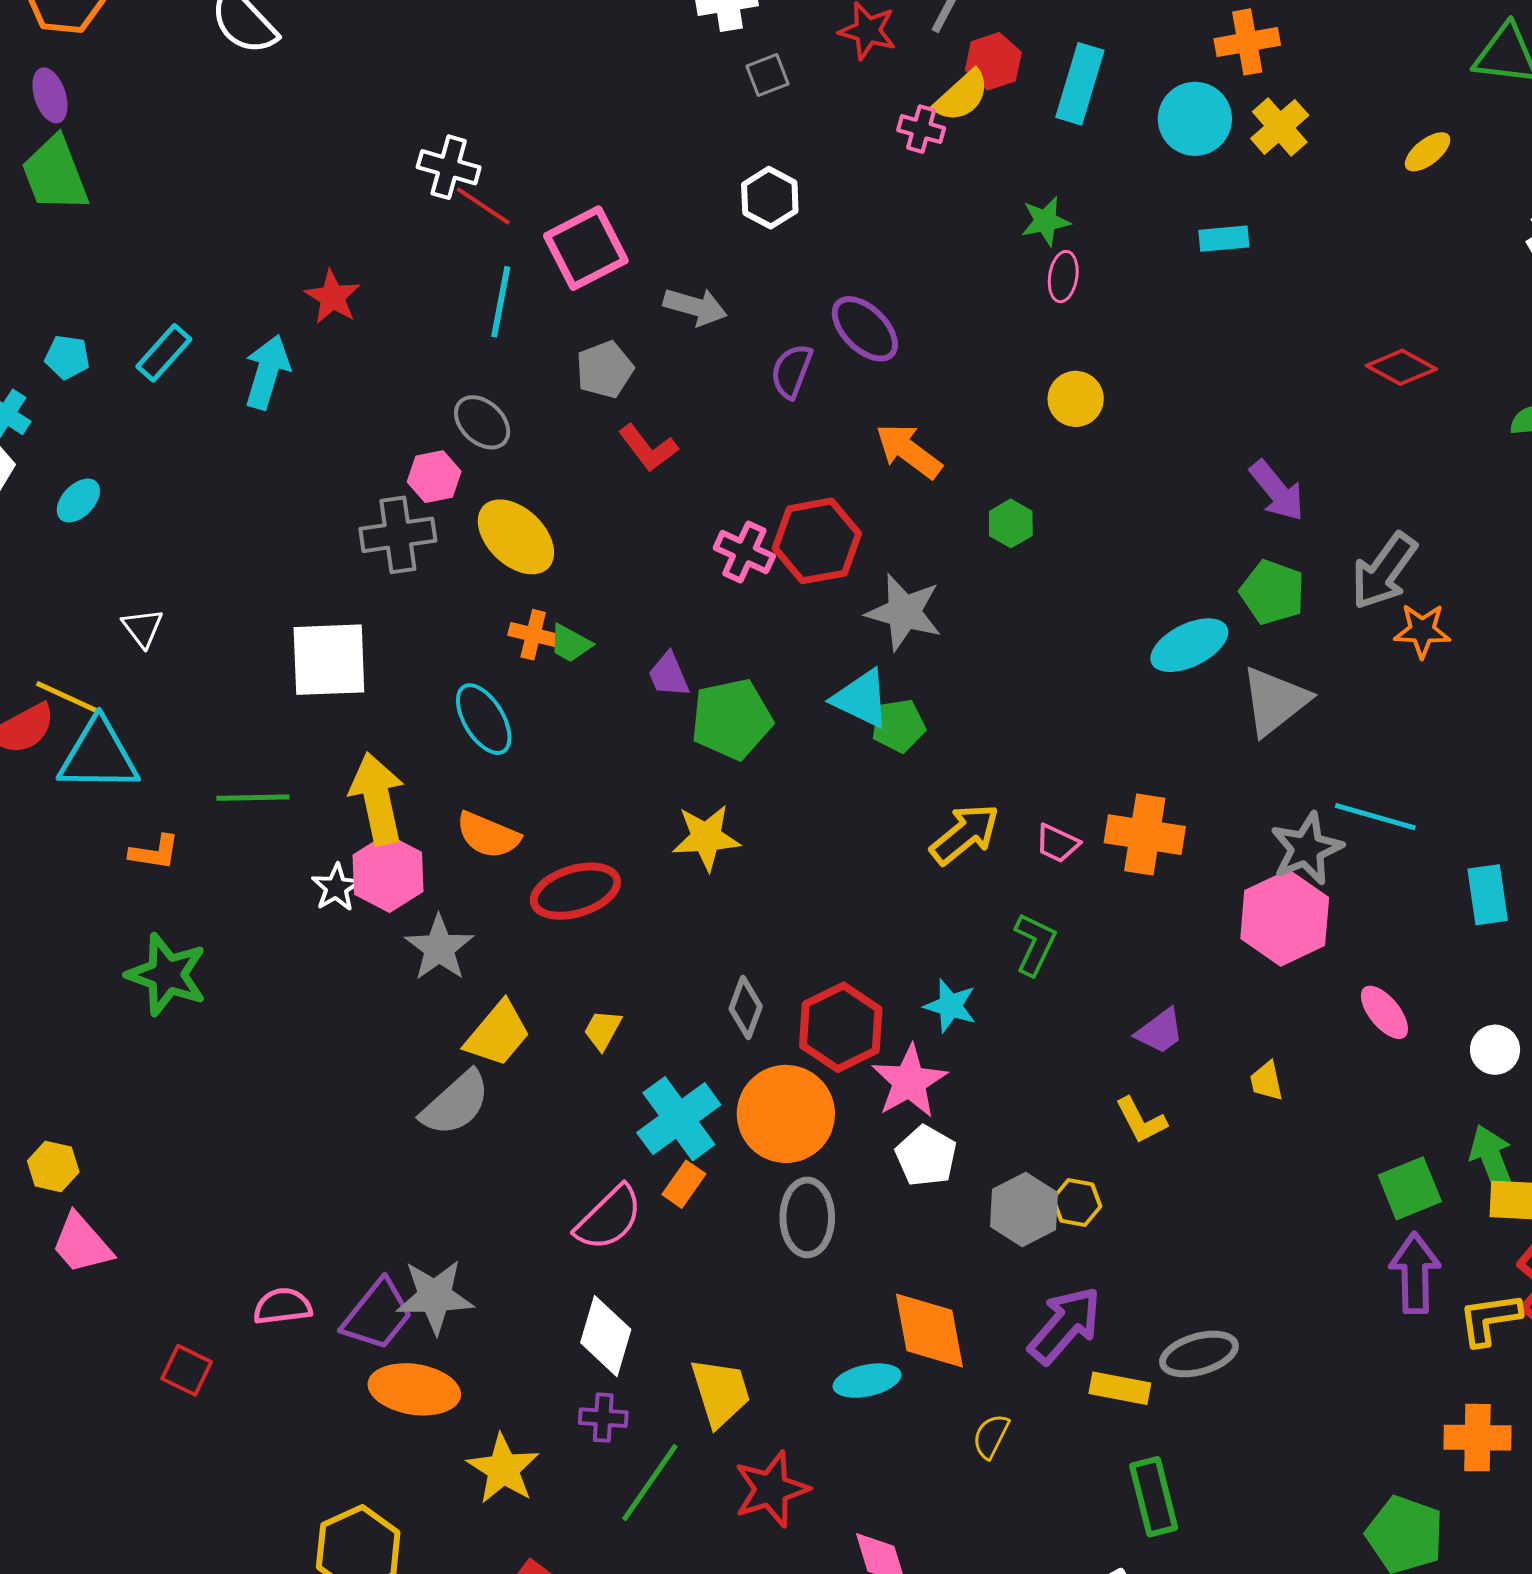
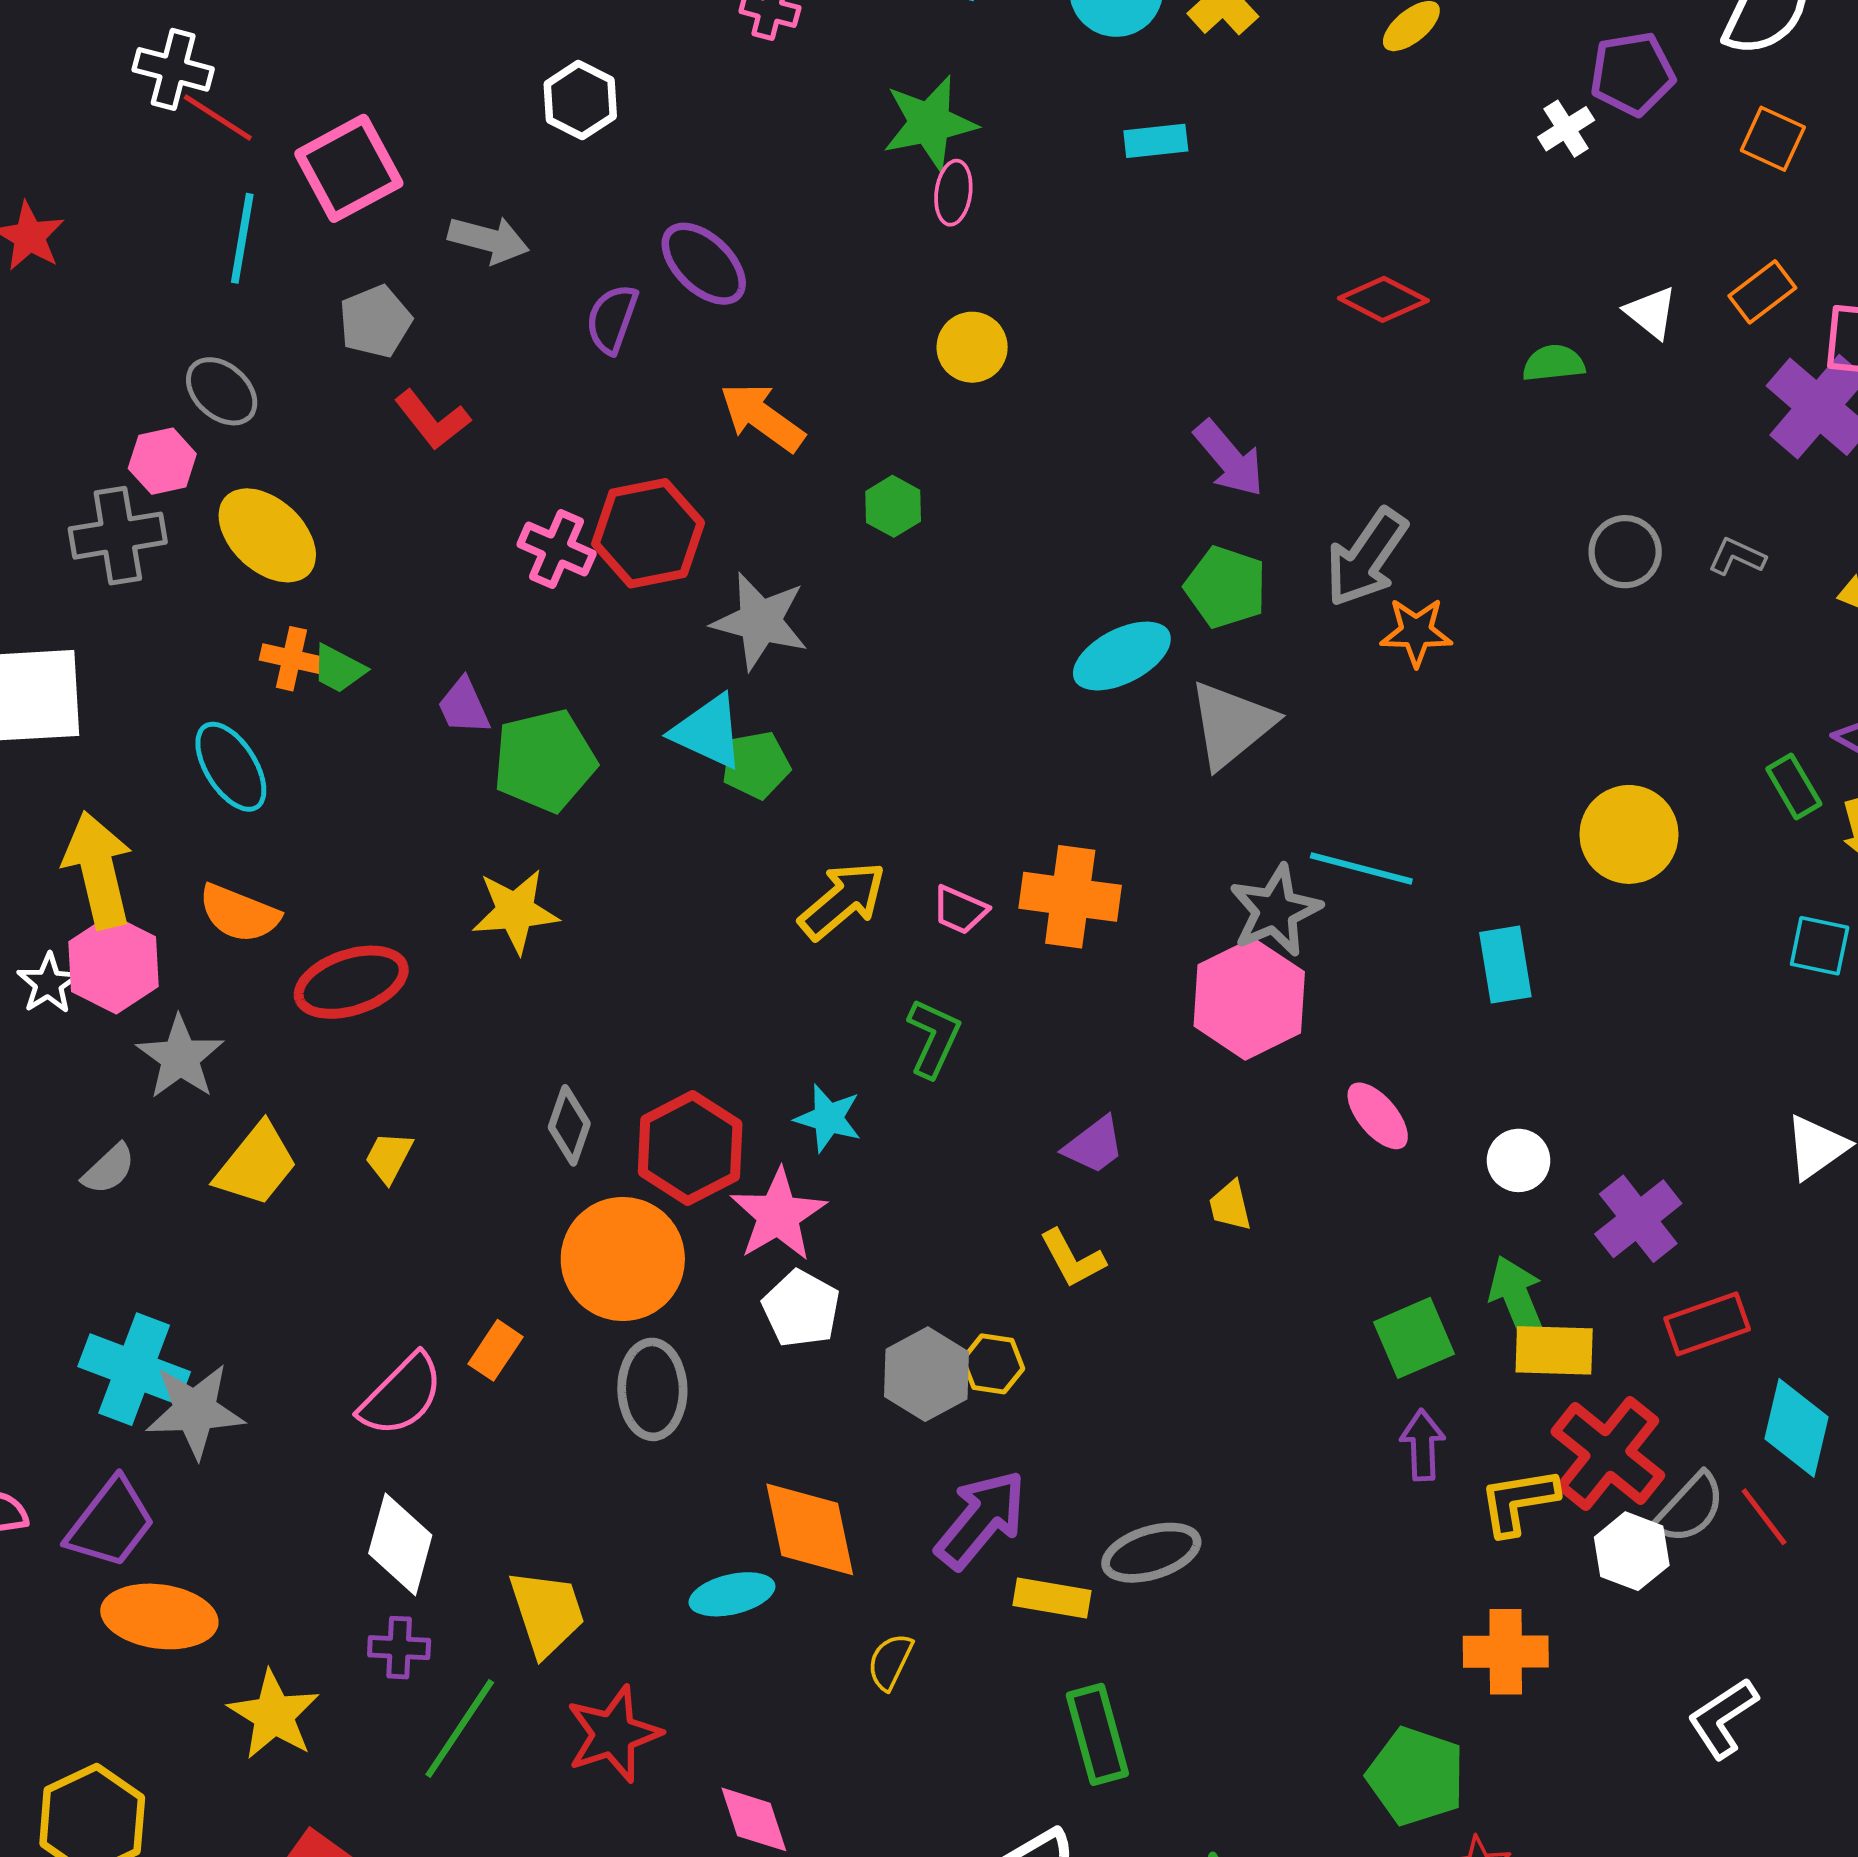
green star: (1045, 221) -> (930, 123), size x1.5
gray semicircle: (456, 1103) -> (109, 1169), moved, size x0.6
cyan cross: (679, 1119) -> (134, 1369), moved, turned -32
purple arrow: (1415, 1273) -> (1423, 1445), size x0.7
gray star: (435, 1296) -> (195, 1411), moved

